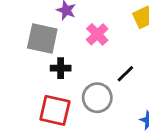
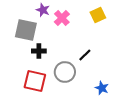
pink cross: (97, 34) -> (62, 18), moved

